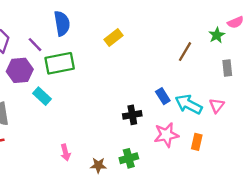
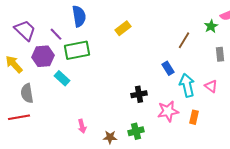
blue rectangle: (163, 96) -> (168, 68), moved
cyan arrow: (189, 104) -> (187, 85), turned 50
pink triangle: (217, 106) -> (211, 86), turned -32

